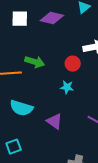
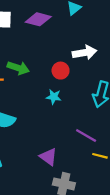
purple triangle: (54, 121) -> (48, 157), moved

